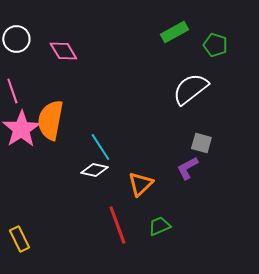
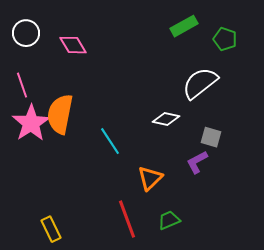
white diamond: (94, 170) -> (166, 119), moved
yellow rectangle: (19, 239) -> (51, 229), moved

